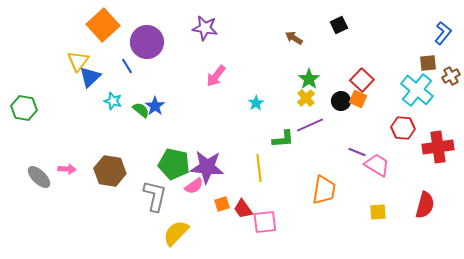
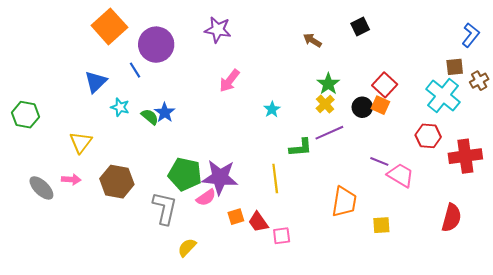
yellow triangle: (78, 61) -> (81, 142), moved
yellow square: (378, 212) -> (381, 225), moved
pink square: (265, 222) -> (282, 236), size x0.7
yellow semicircle: (176, 233) -> (187, 247), size x0.7

